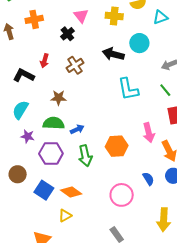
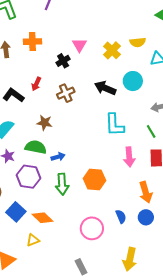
yellow cross: (114, 16) -> (112, 50), turned 30
pink arrow: (149, 133) -> (129, 157), moved

